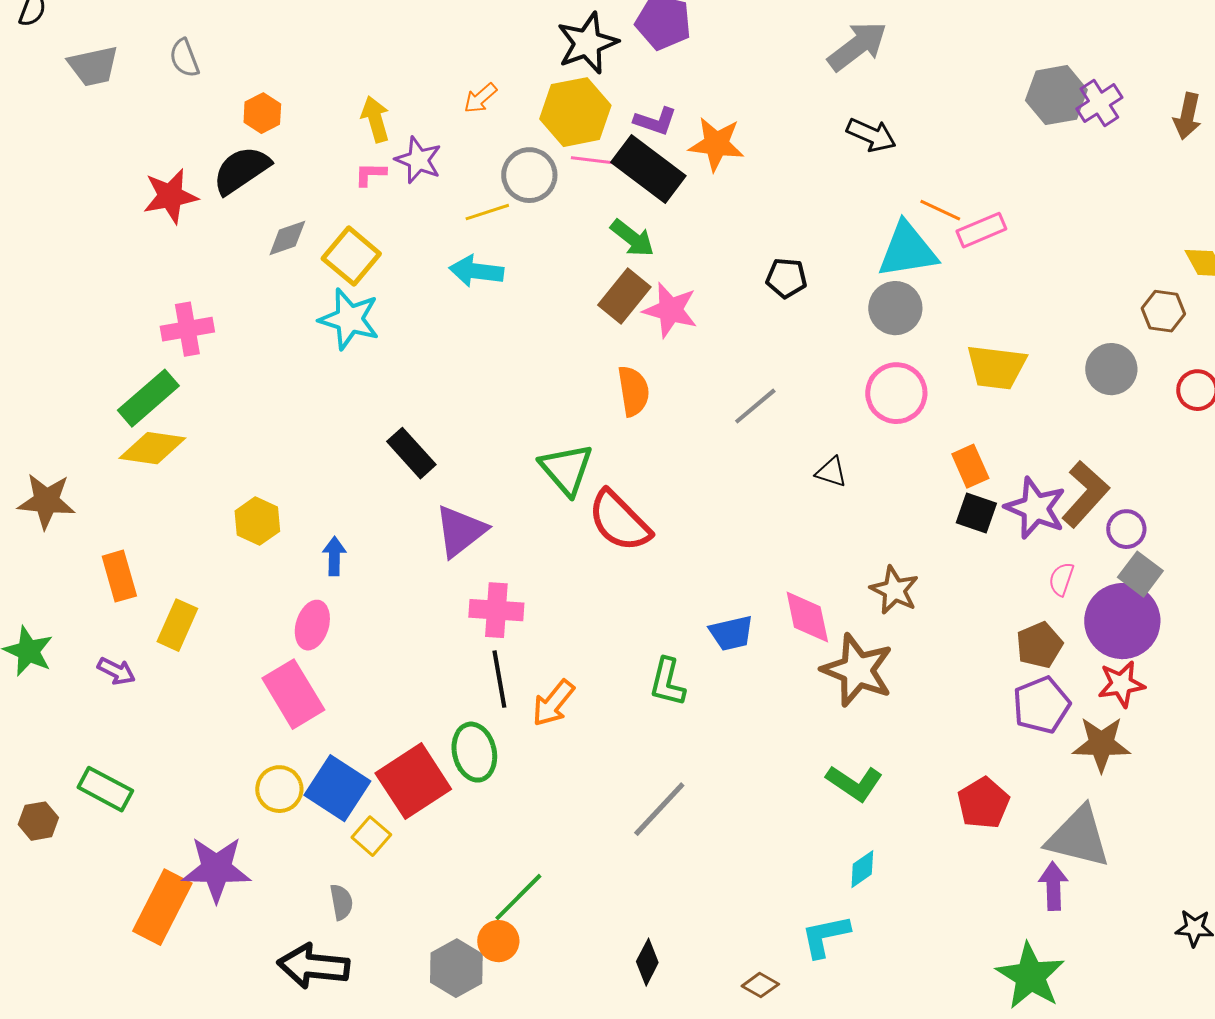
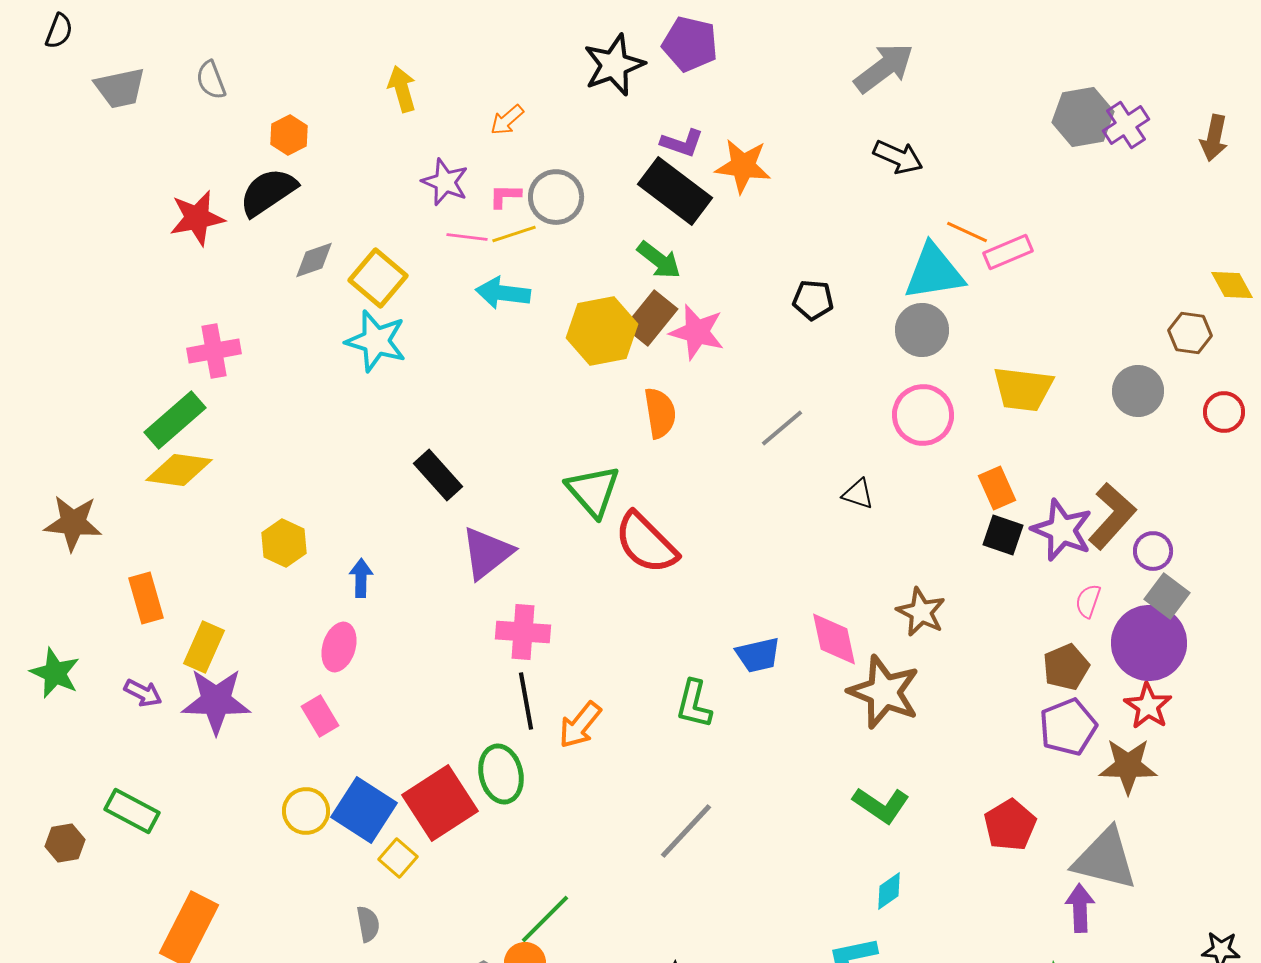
yellow hexagon: (575, 112) -> (602, 331), moved
yellow arrow: (375, 119) -> (402, 89), moved
pink line: (591, 160) -> (467, 237), moved
pink L-shape: (370, 174) -> (505, 196), moved
red star: (1121, 684) -> (1148, 706), turned -30
pink rectangle: (293, 694) -> (320, 716), size x0.6
purple star: (216, 869) -> (216, 701), moved

